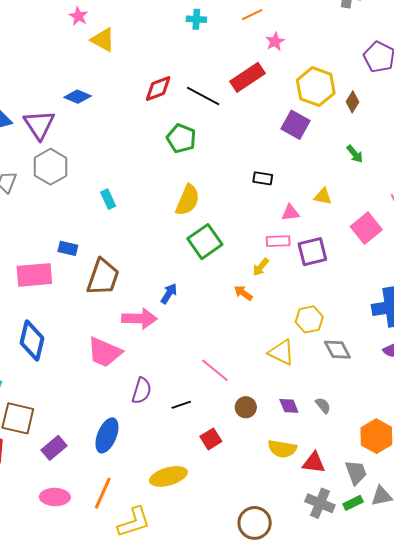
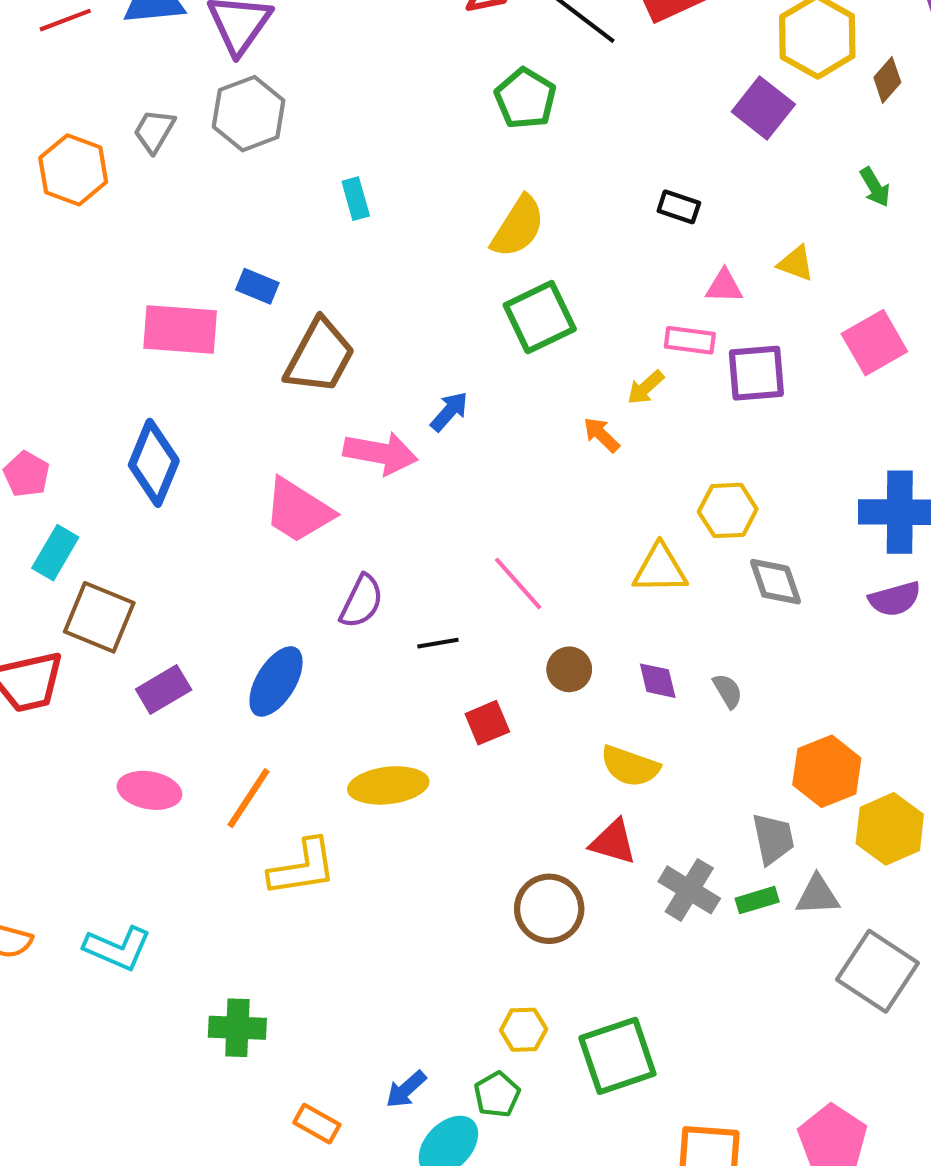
yellow triangle: (281, 352) -> (660, 569), turned -36
red triangle: (314, 463) -> (613, 842), moved

